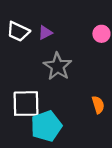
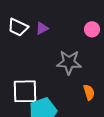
gray star: (58, 66) -> (69, 62), moved, turned -30

